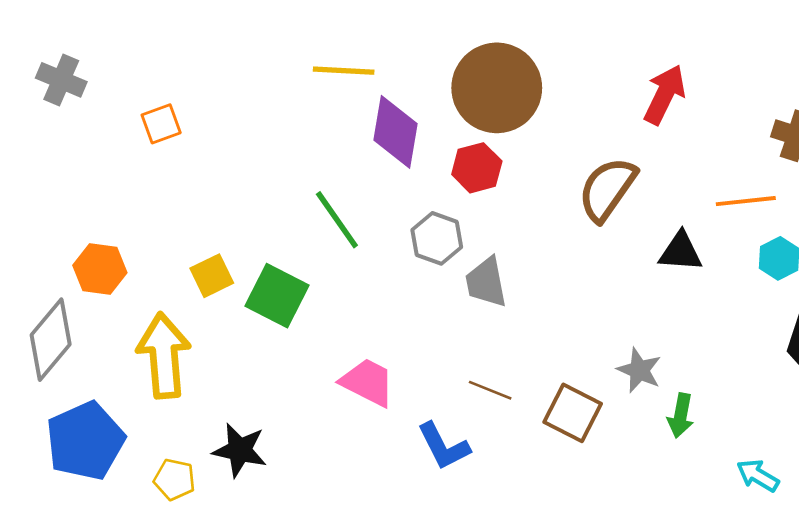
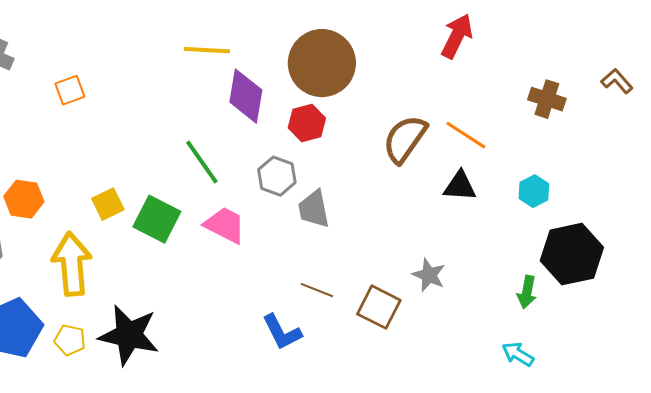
red arrow: (665, 95) -> (457, 36), moved
orange line: (746, 201) -> (466, 135), moved, turned 39
pink trapezoid: (368, 382) -> (225, 225), moved
green arrow: (681, 416) -> (527, 292), moved
black star: (240, 450) -> (129, 335), size x1.5
yellow pentagon: (174, 479) -> (70, 340), moved

